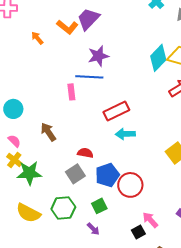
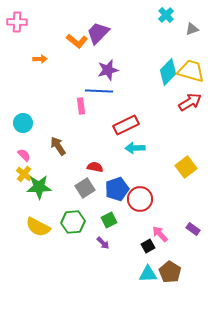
orange arrow: (37, 38) -> (40, 59), moved, turned 128

